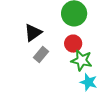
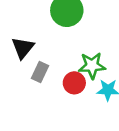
red circle: (73, 44) -> (74, 83), moved

